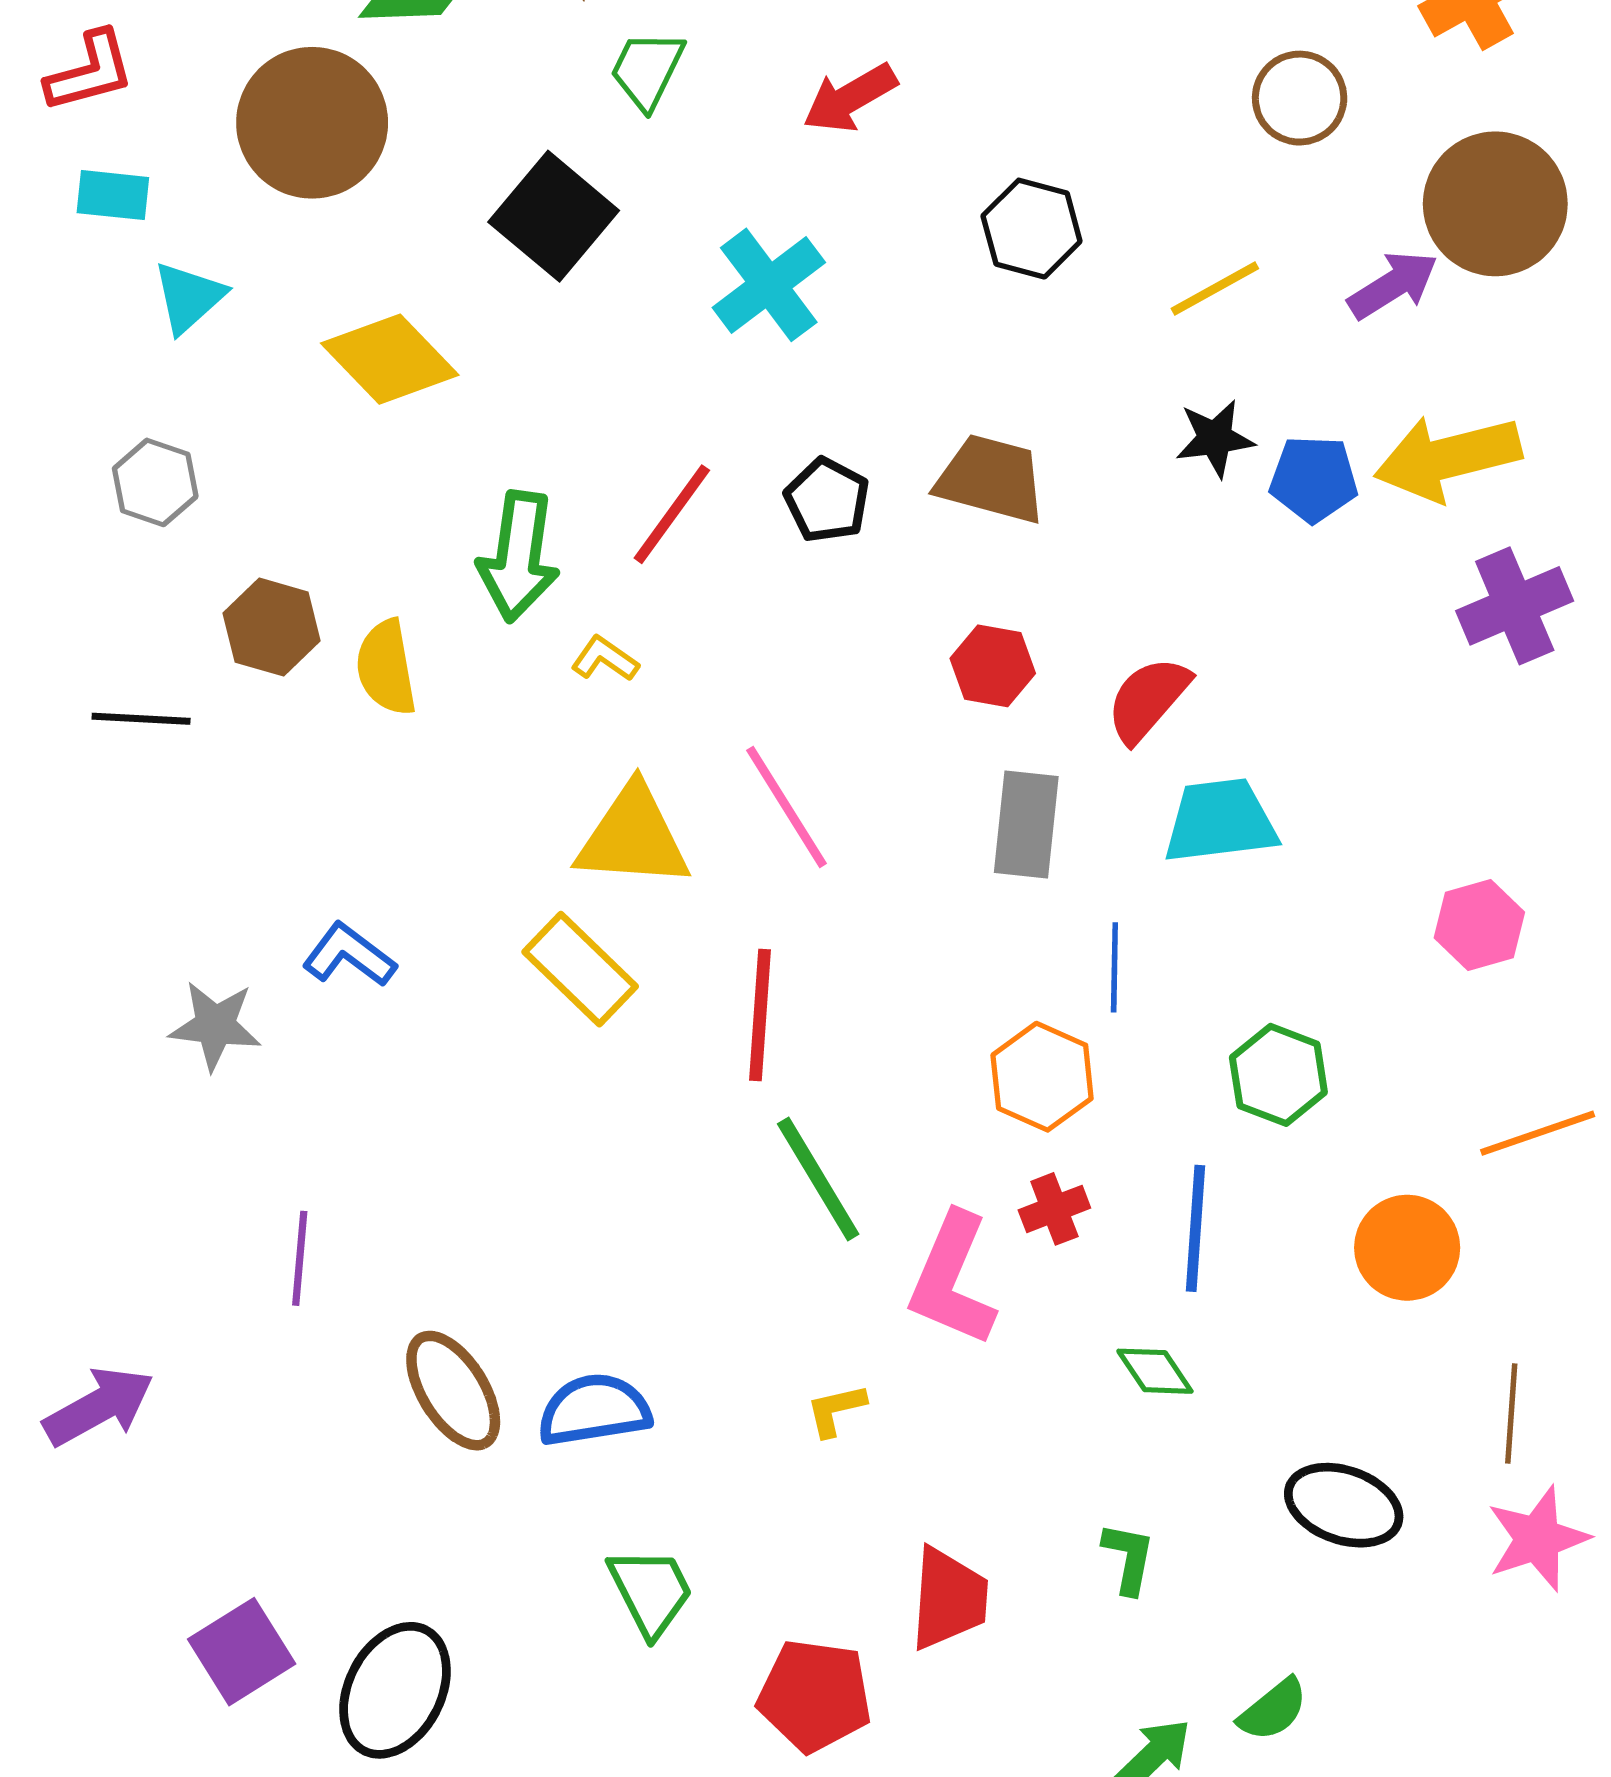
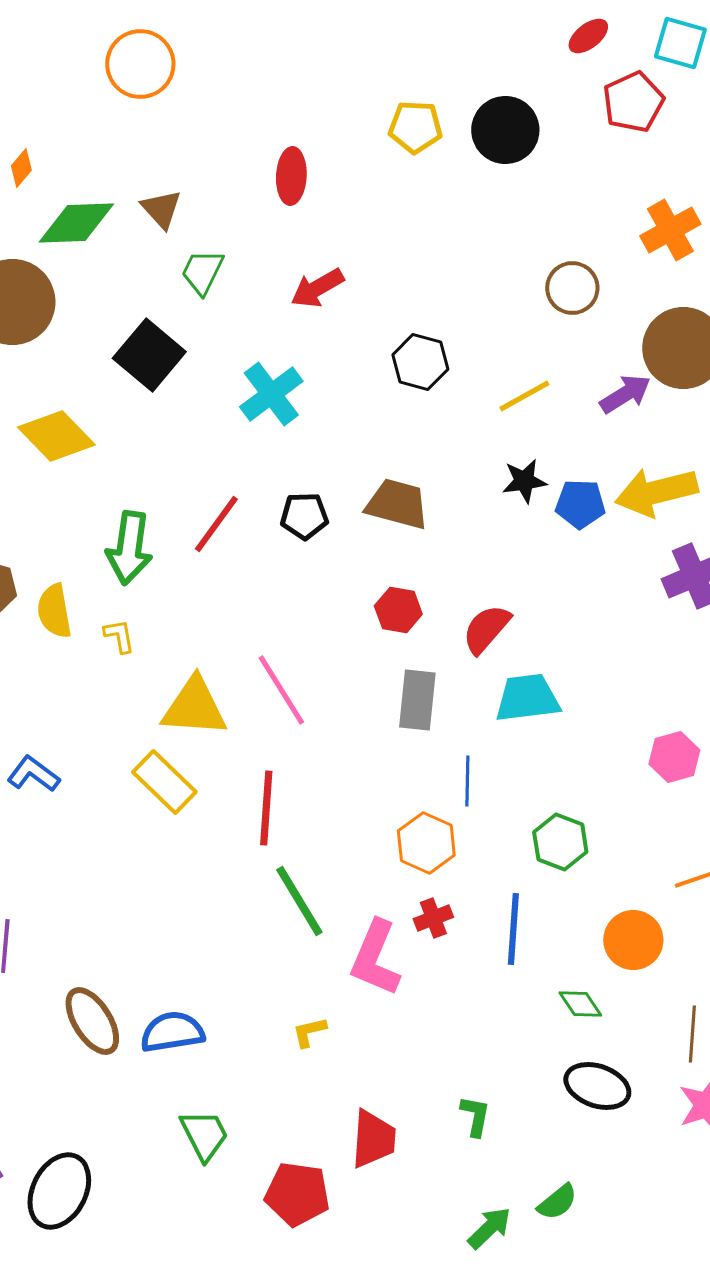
black pentagon: (827, 500) -> (304, 516), turned -30
yellow L-shape: (605, 659) -> (119, 636), moved, turned 45
green diamond: (1155, 1371) -> (580, 1004), moved

